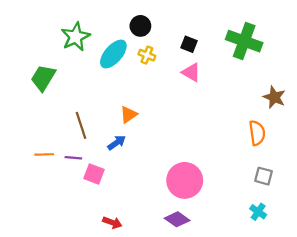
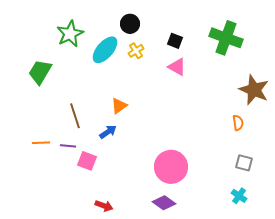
yellow cross: (147, 55) -> (136, 51), turned 35
brown star: (274, 97) -> (254, 90), size x1.4
orange semicircle: (257, 133) -> (238, 123), size x0.7

